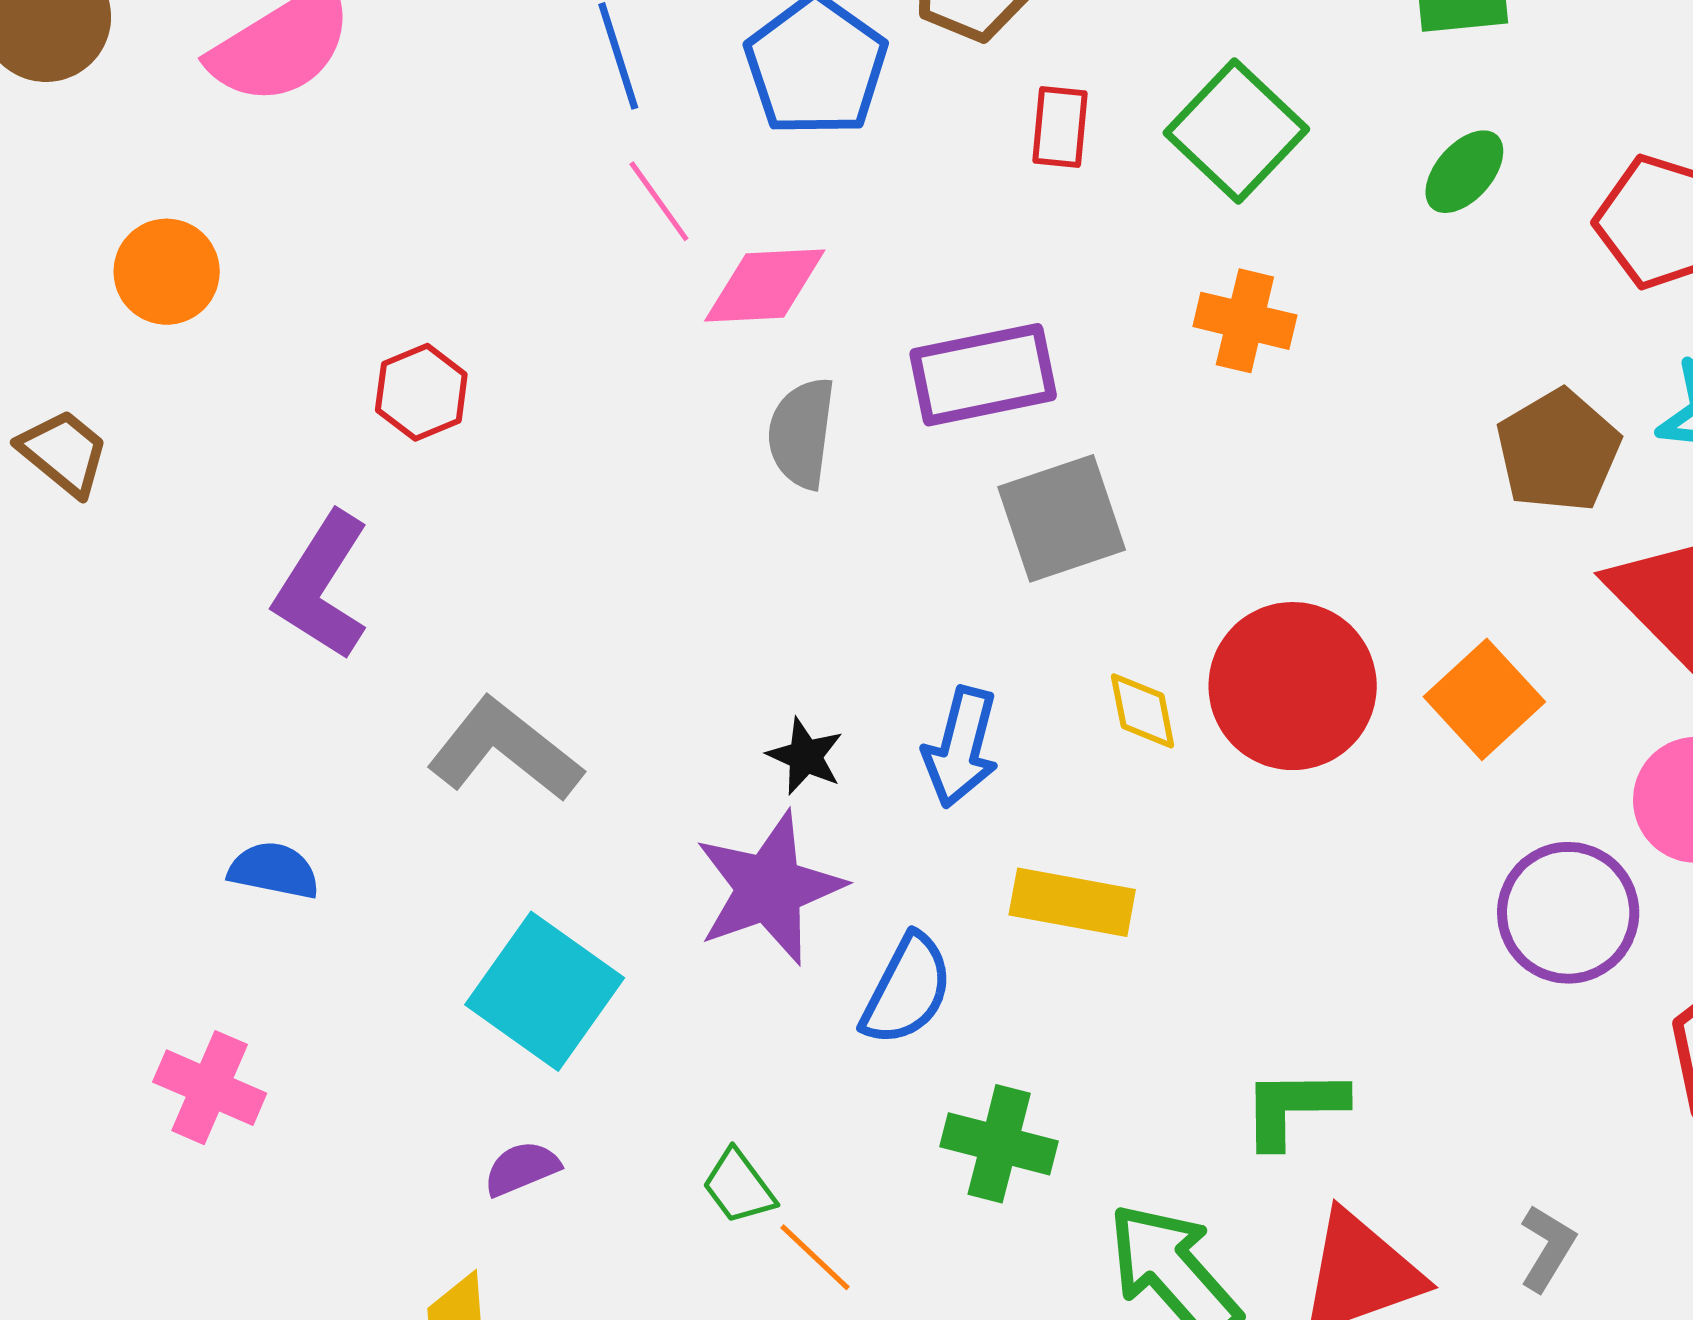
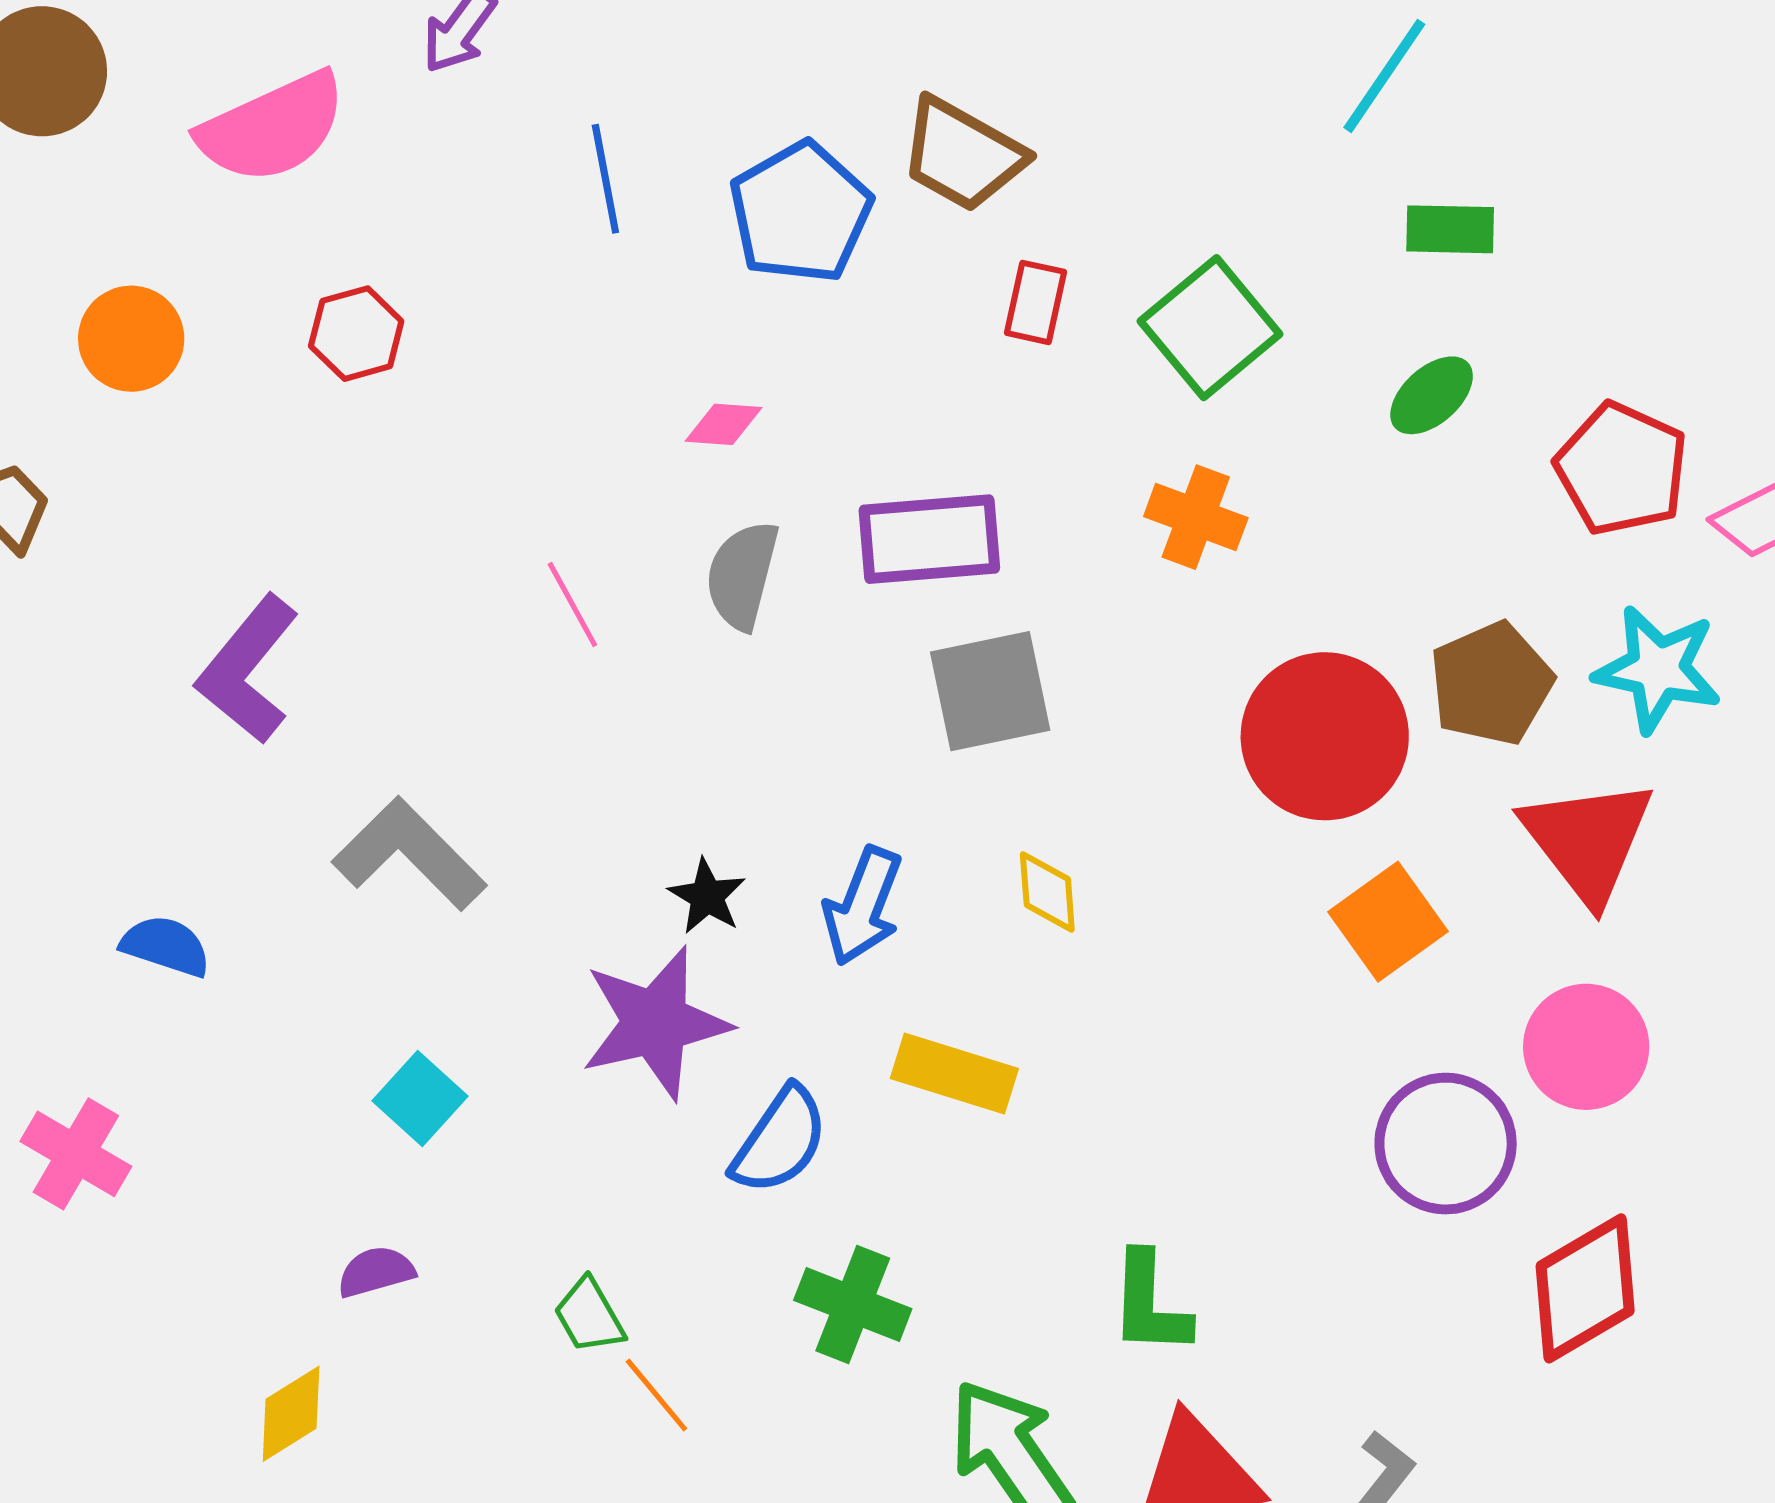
pink line: (659, 201) -> (572, 605), moved
pink diamond: (765, 286) -> (723, 424), size x0.6
red hexagon: (421, 392) -> (356, 334), moved
red circle: (1293, 686) -> (1325, 736), moved
cyan square: (545, 991) -> (420, 1098), size x0.6
green L-shape: (1294, 1107) -> (1150, 1304), turned -94

